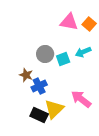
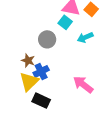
cyan square: (63, 59) -> (65, 22), moved, turned -32
yellow triangle: (54, 109) -> (29, 82), moved

